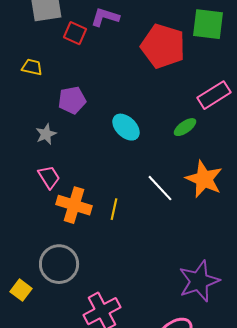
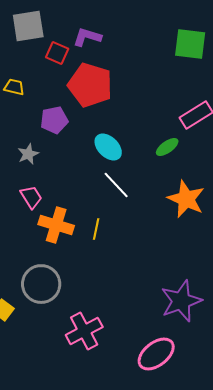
red pentagon: (163, 46) -> (90, 85), moved
white line: (160, 188) -> (116, 185), moved

